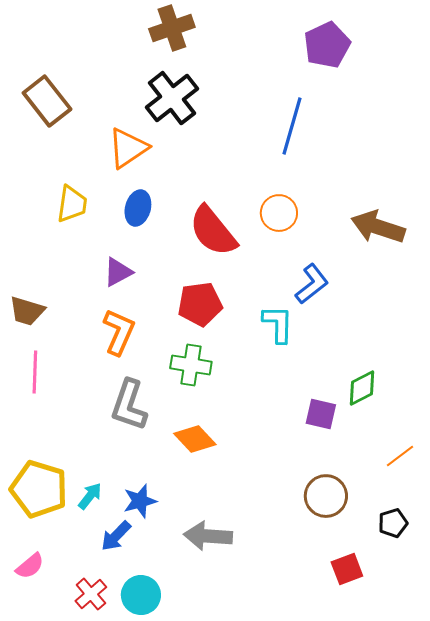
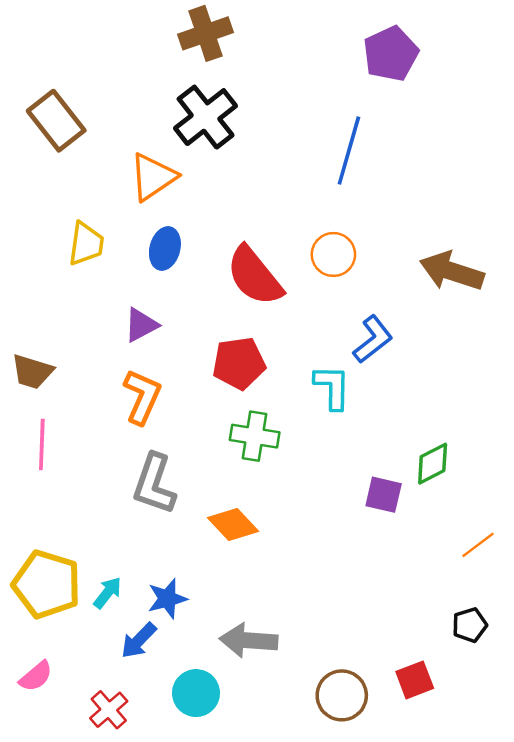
green cross: (191, 365) -> (255, 436), moved
brown circle: (326, 496) -> (342, 695), moved
cyan circle: (141, 595) -> (196, 693), moved

